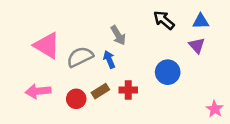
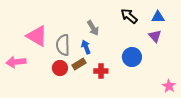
gray semicircle: (80, 57) -> (63, 45), turned -65
pink arrow: (38, 91) -> (16, 62), moved
brown rectangle: (100, 91) -> (79, 64), moved
red circle: (76, 99) -> (60, 68), moved

